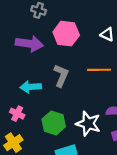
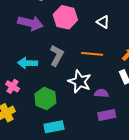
white star: (88, 124) -> (80, 82), moved

